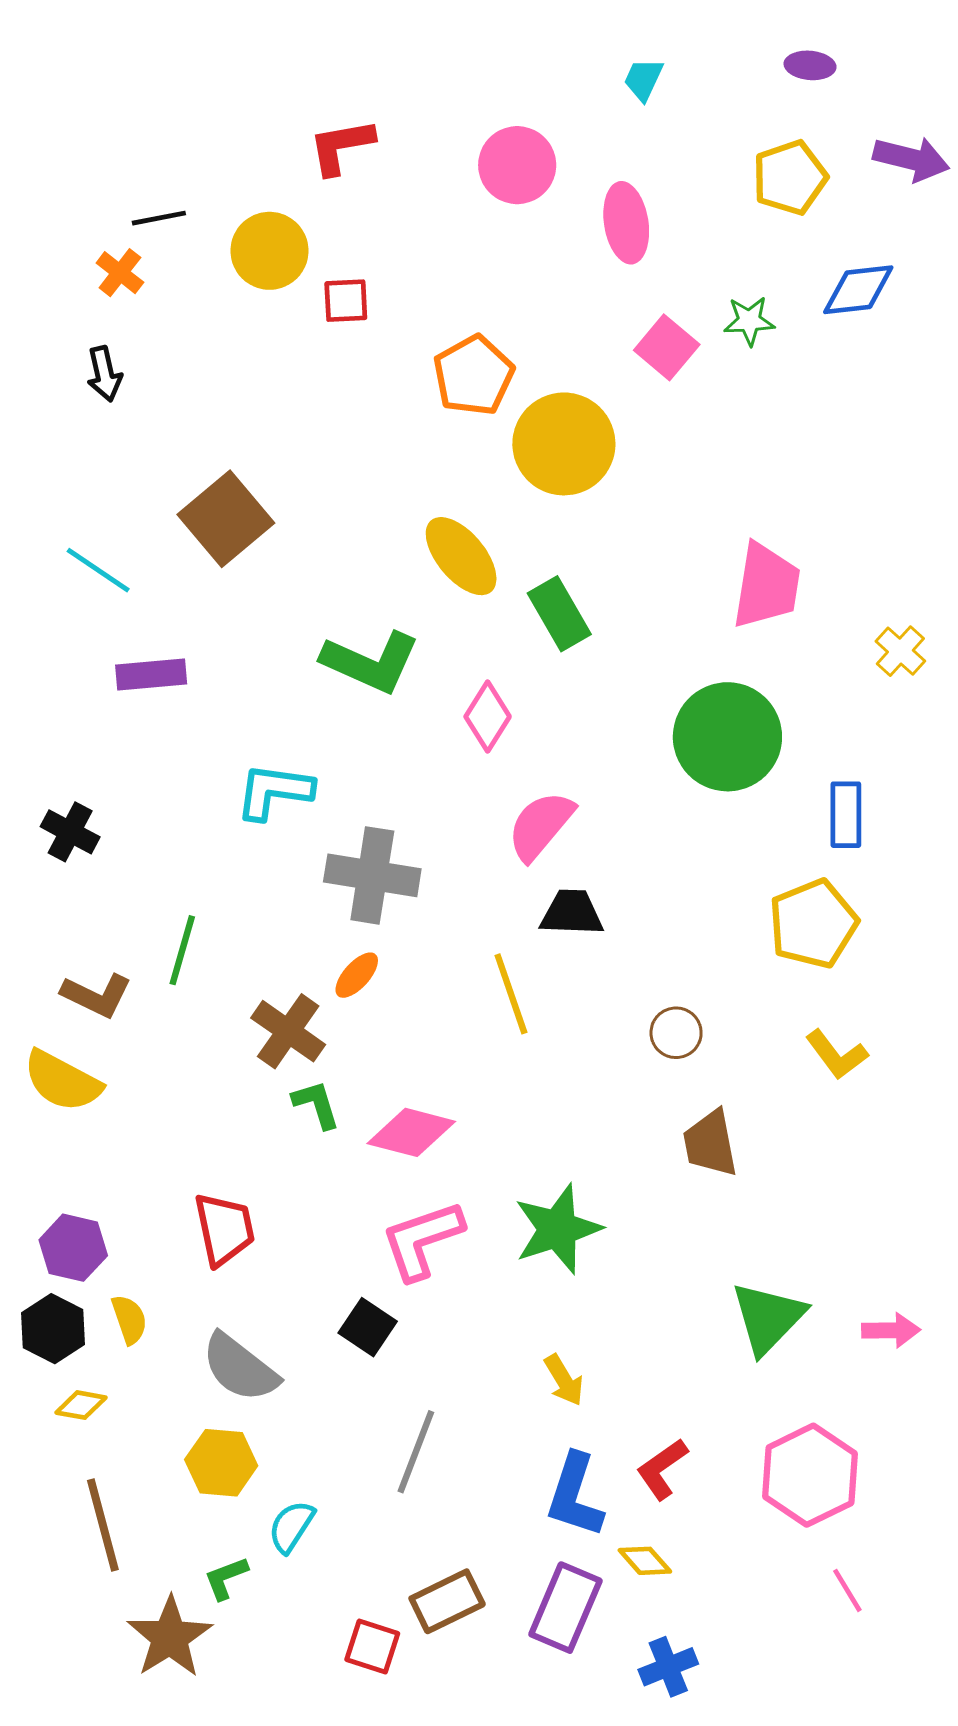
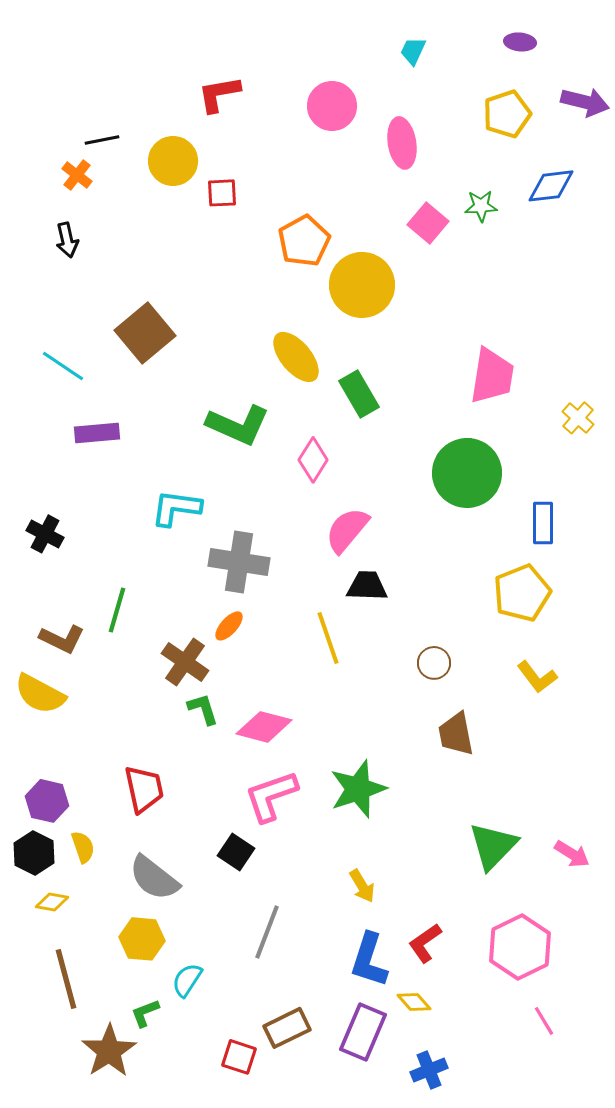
pink arrow: (891, 1330) -> (572, 854), turned 33

